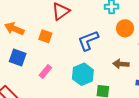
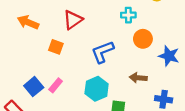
orange arrow: (14, 29) -> (28, 22), moved
blue square: (18, 57) -> (34, 87), moved, turned 30

